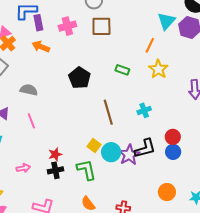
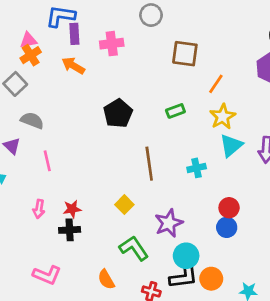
cyan triangle: (166, 21) -> (231, 146), moved
brown square: (101, 26) -> (185, 54), moved
green rectangle: (122, 70) -> (175, 111), turned -48
gray semicircle: (29, 90) -> (32, 120), moved
black L-shape: (145, 148) -> (184, 277), moved
cyan circle: (111, 152) -> (186, 256), moved
pink arrow: (23, 168) -> (39, 209), moved, turned 104
green L-shape: (86, 170) -> (134, 248), moved, turned -30

